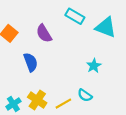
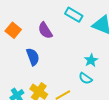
cyan semicircle: (85, 95) -> (85, 78), moved

